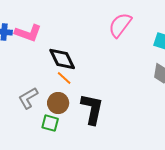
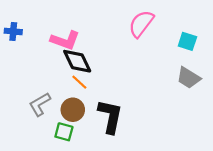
pink L-shape: (28, 33) -> (65, 40), moved

